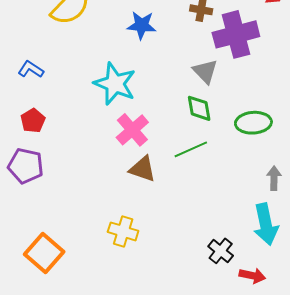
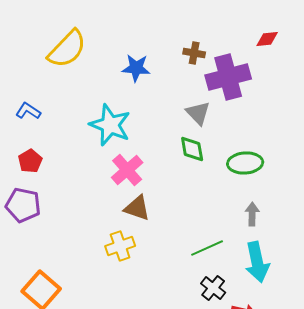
green line: (191, 149) -> (207, 248), moved
gray arrow: (274, 178) -> (252, 214), moved
yellow cross: (123, 231) -> (120, 246), moved, turned -36

